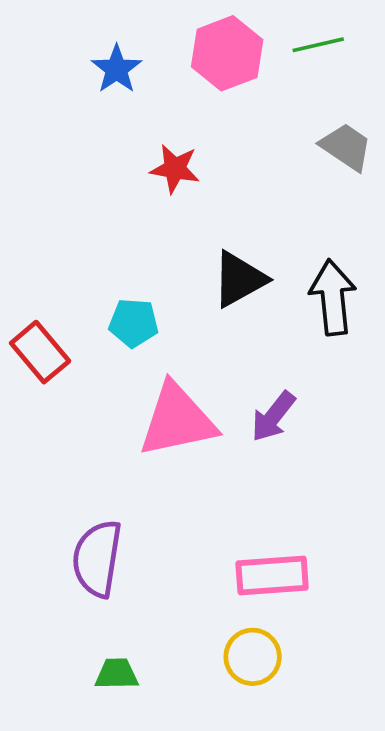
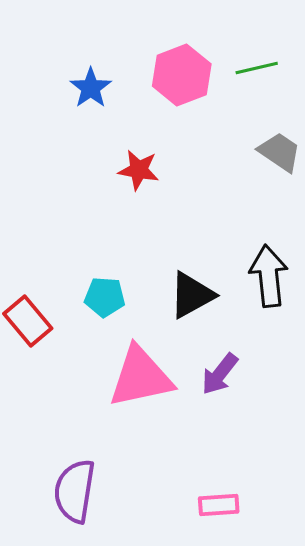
black triangle: (239, 279) -> (192, 295), moved
pink rectangle: (272, 575) -> (219, 505), size x0.7

